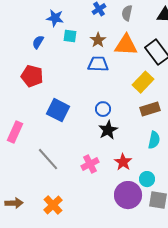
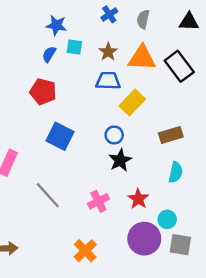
blue semicircle: (38, 42) -> (49, 54), moved
red pentagon: (32, 76) -> (43, 92), moved
yellow rectangle: (143, 82) -> (132, 102), moved
orange cross: (53, 205) -> (85, 251), moved

